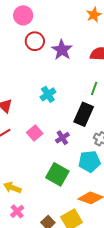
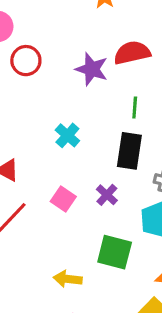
purple star: (62, 50) -> (92, 69), moved
yellow arrow: (12, 188) -> (68, 279), moved

